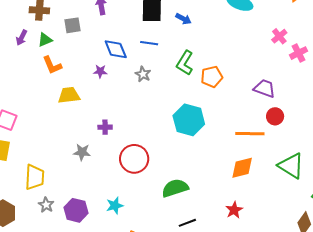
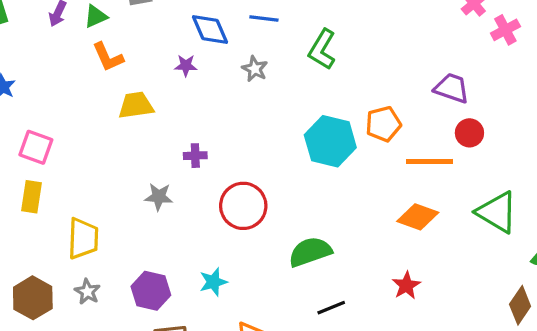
orange pentagon: (212, 77) -> (383, 124), moved
orange diamond: (242, 168) -> (418, 217), turned 35
gray star: (46, 205) -> (87, 292), moved

